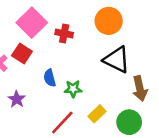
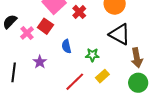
red cross: (64, 34) -> (79, 12), turned 32
green star: (73, 89) -> (92, 55), moved
green circle: (129, 122) -> (138, 83), moved

